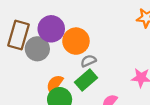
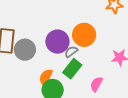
purple circle: (51, 29) -> (57, 42), moved
orange circle: (76, 41) -> (84, 35), moved

